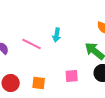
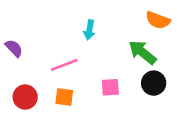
pink line: (32, 44) -> (64, 65), moved, turned -48

